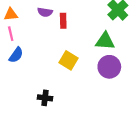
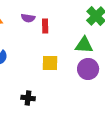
yellow square: (69, 60) -> (50, 63), turned -30

